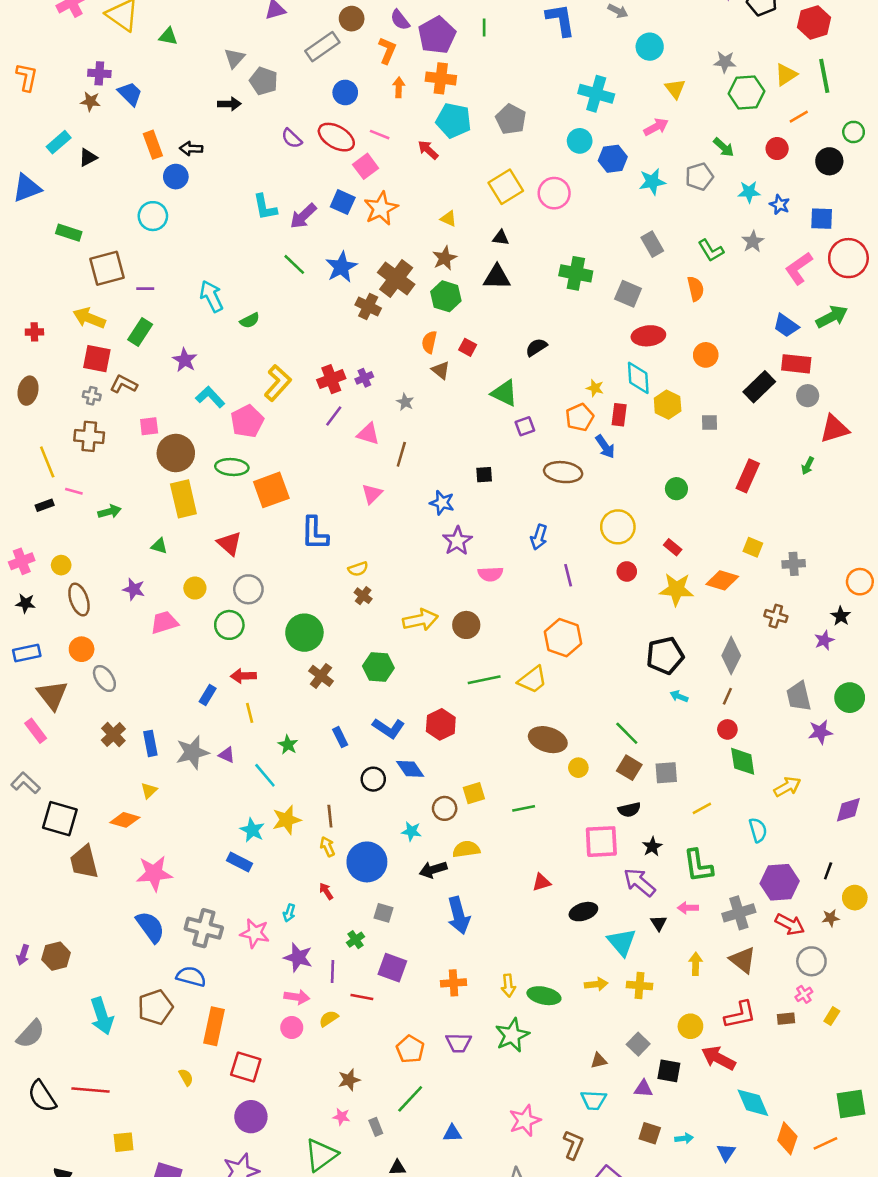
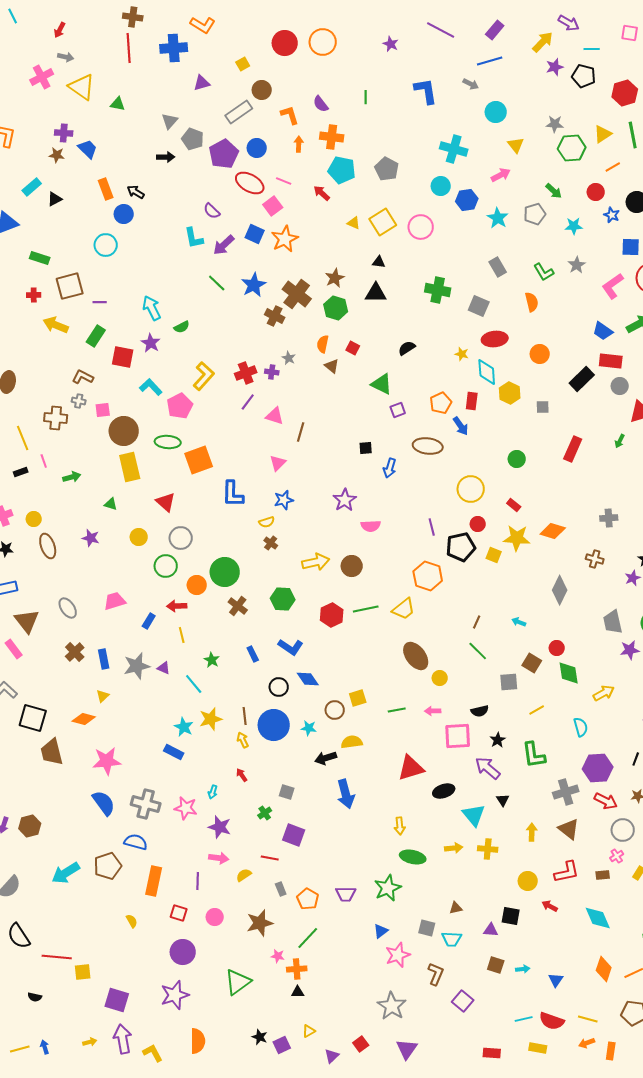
purple semicircle: (400, 20) -> (321, 104), moved
purple pentagon: (437, 35) -> (224, 154), moved
orange L-shape: (387, 50) -> (290, 115), turned -40
purple semicircle: (292, 138) -> (212, 211), moved
black arrow: (191, 149) -> (136, 192), turned 30
cyan star: (652, 182) -> (498, 218), turned -30
blue star: (780, 205) -> (612, 215), moved
yellow triangle: (448, 219) -> (354, 223), moved
red cross: (34, 332) -> (34, 295), moved
red square: (97, 359) -> (123, 357), moved
purple star: (185, 360) -> (151, 343), moved
purple cross: (364, 378) -> (272, 372), turned 32
yellow star: (595, 388) -> (462, 354), moved
gray cross: (92, 396) -> (79, 401), moved
gray star: (405, 402) -> (289, 358), moved
pink line: (74, 491) -> (44, 461), turned 56
blue star: (442, 503) -> (284, 500), moved, turned -30
blue arrow: (539, 537) -> (390, 468), moved
yellow square: (753, 547) -> (494, 555), moved
pink trapezoid: (164, 622) -> (115, 601), moved
orange circle: (82, 649) -> (197, 585), moved
black pentagon: (665, 656) -> (461, 547), moved
brown line: (727, 696) -> (477, 622), moved
red hexagon: (441, 724) -> (332, 615), moved
brown ellipse: (548, 740) -> (416, 656), turned 36
brown square: (629, 768) -> (532, 663), moved
blue circle: (367, 862) -> (274, 725), moved
red triangle: (541, 882) -> (411, 768), size x1.8
pink arrow: (688, 908) -> (433, 711), moved
purple line: (332, 971) -> (198, 881), moved
orange cross: (454, 983) -> (297, 969), moved
yellow arrow: (508, 985) -> (400, 826), moved
cyan arrow: (102, 1016) -> (66, 873), turned 76
pink circle: (292, 1028) -> (215, 917), moved
gray square: (638, 1044) -> (427, 928), moved, turned -30
red arrow: (718, 1058) -> (550, 906), size x0.6
red square: (246, 1067) -> (179, 913), size x0.7
brown star: (349, 1080) -> (260, 923), size x1.5
red line: (90, 1090) -> (57, 957), moved
cyan diamond: (753, 1103) -> (598, 918), moved
pink star: (341, 1117) -> (278, 956), moved
gray rectangle: (376, 1127) -> (281, 889), moved
blue triangle: (452, 1133) -> (381, 931), moved, turned -35

